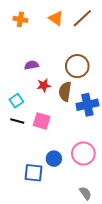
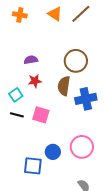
red star: (44, 85) -> (35, 81), moved

